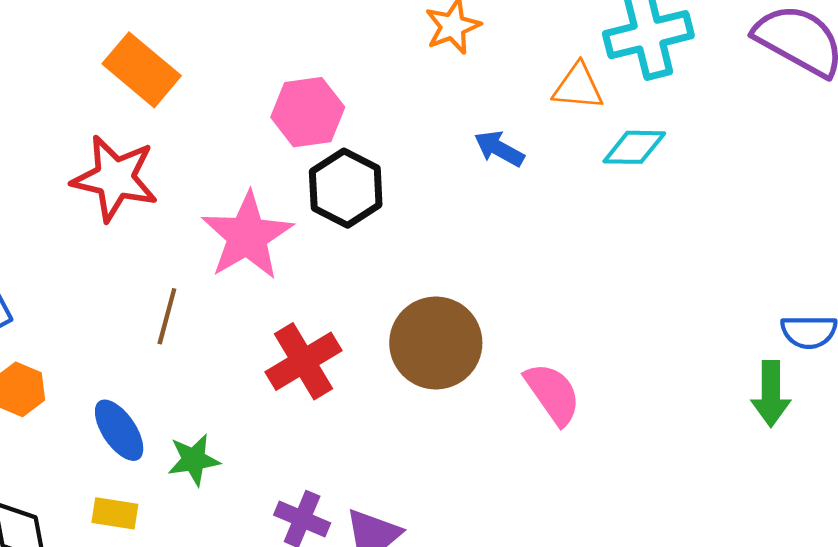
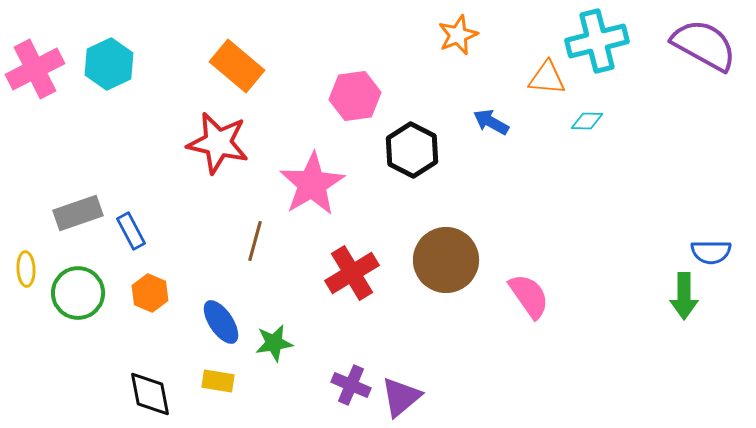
cyan diamond: (634, 147) -> (587, 121), size x0.7
black hexagon: (346, 188) -> (412, 150), moved

